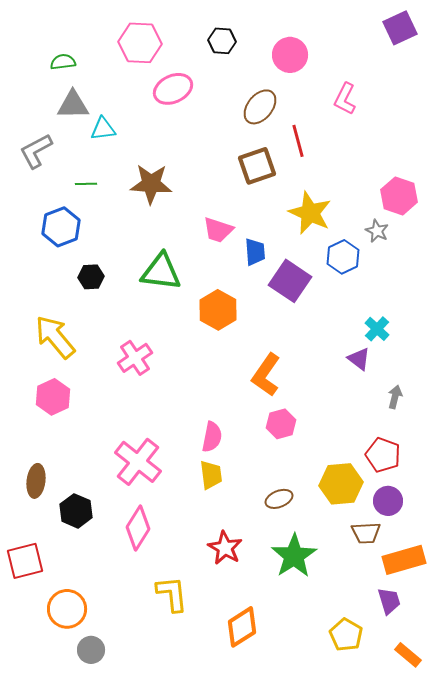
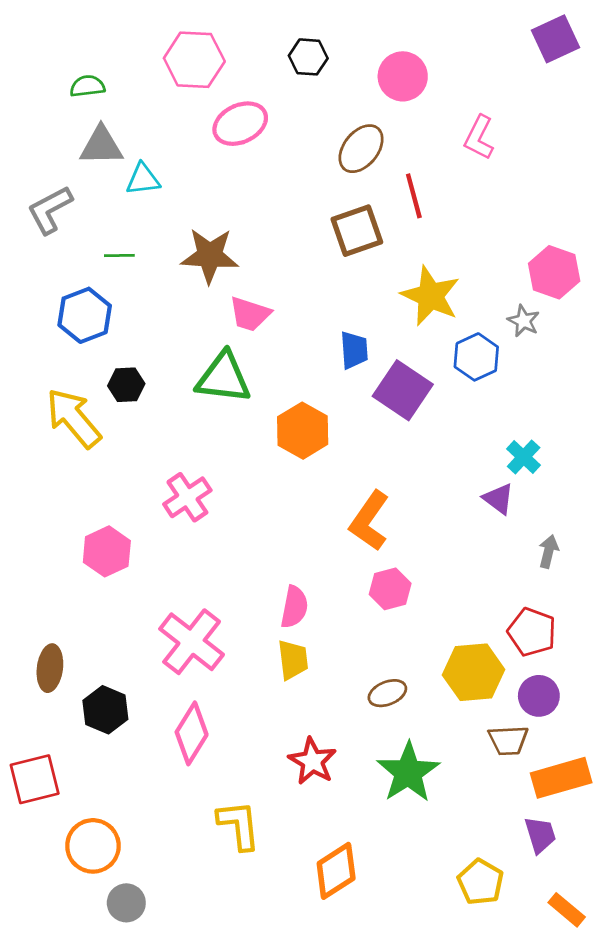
pink trapezoid: (218, 230) -> (250, 314), moved
yellow arrow: (55, 337) -> (74, 418), moved
pink hexagon: (53, 397) -> (107, 551), moved

